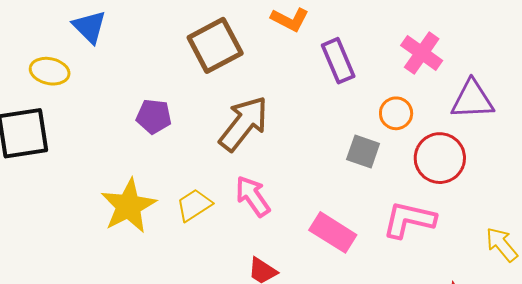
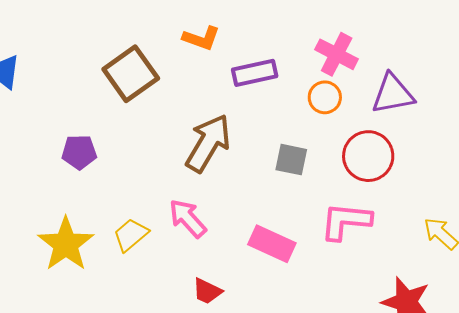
purple rectangle: (338, 61) -> (255, 73), turned -72
orange circle: (396, 113) -> (325, 97), moved
brown arrow: (244, 124) -> (208, 143), moved

